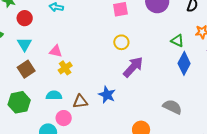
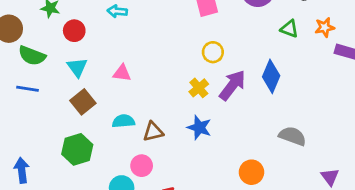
green triangle: (177, 41) -> (289, 29), moved
blue diamond: (184, 63) -> (271, 76), moved
yellow cross: (65, 68) -> (199, 88), moved
cyan semicircle: (54, 95) -> (123, 121), moved
brown triangle: (80, 102) -> (153, 132), moved

